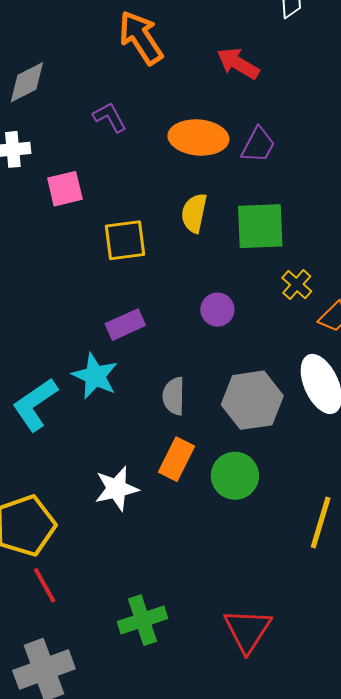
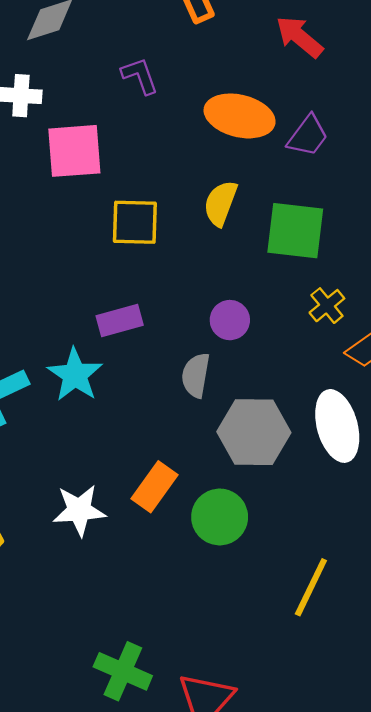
pink square: (65, 189) -> (74, 151), size x1.4
gray semicircle: (174, 396) -> (196, 375), moved
green cross: (142, 620) -> (123, 671), moved, turned 33

